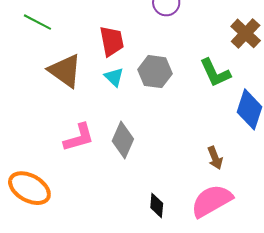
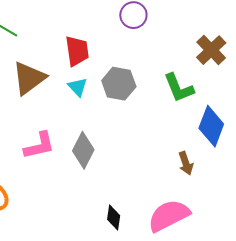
brown triangle: (65, 71) -> (29, 78), turned 45
brown arrow: (215, 158) -> (186, 163), moved

